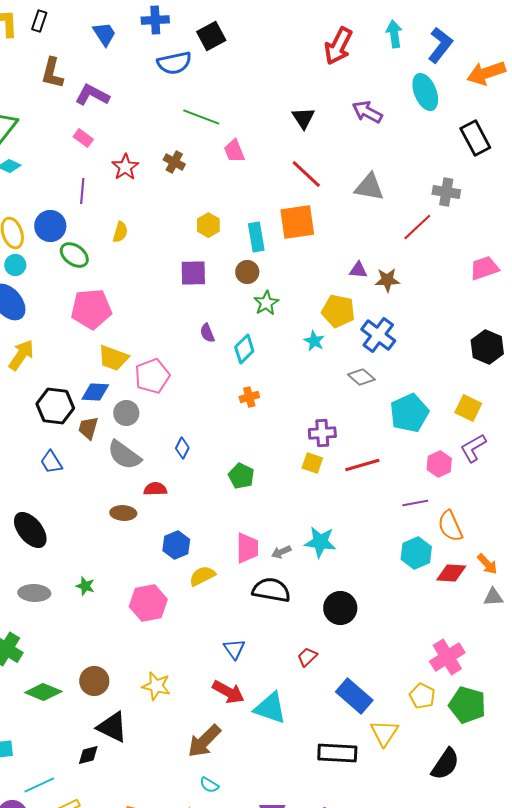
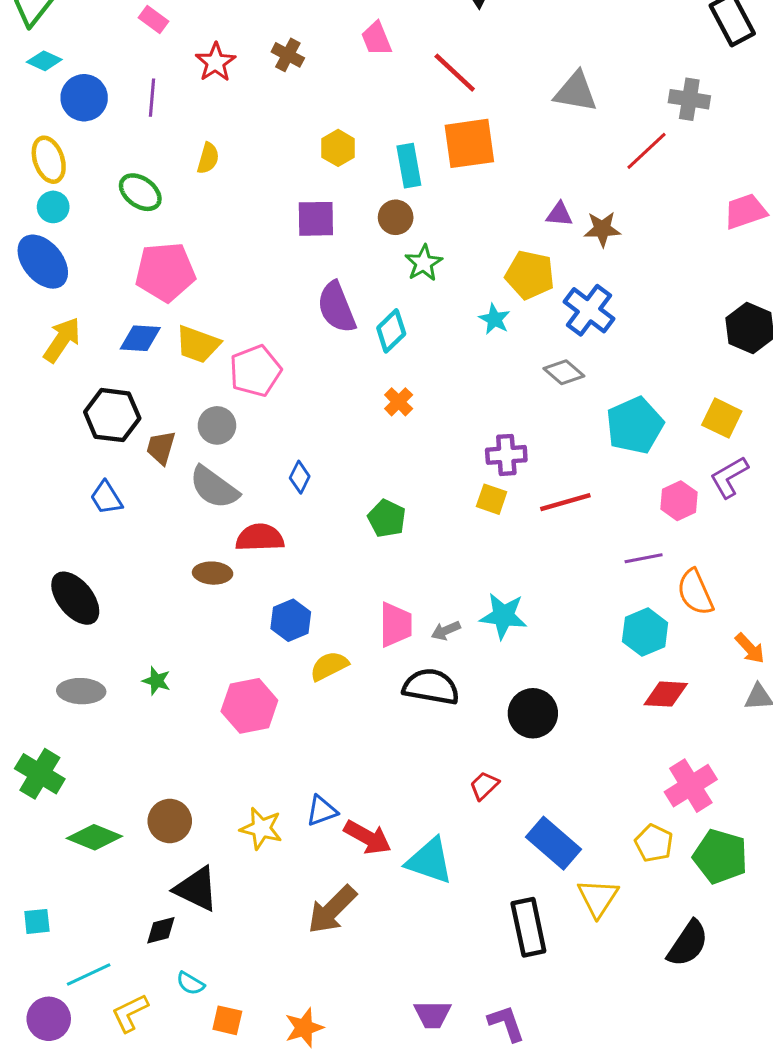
red line: (306, 174) -> (455, 73), moved
blue circle: (50, 226) -> (84, 98), moved
purple semicircle: (207, 333) -> (337, 307), size x1.8
blue diamond: (95, 392) -> (140, 338), moved
orange cross: (249, 397) -> (399, 402), turned -30
red semicircle: (155, 489) -> (260, 538), size x1.4
red diamond: (451, 573) -> (666, 694), moved
blue triangle: (234, 649) -> (322, 811), moved, turned 45
black rectangle: (337, 753) -> (528, 927), turned 75
cyan semicircle: (209, 785) -> (190, 983), moved

